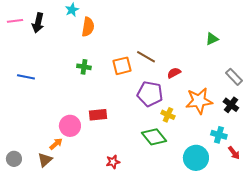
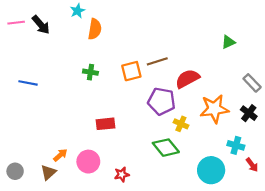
black arrow: (38, 23) -> (41, 25), turned -54
brown line: (146, 57) -> (157, 61), turned -48
red semicircle: (174, 73) -> (187, 79), size x1.6
pink circle: (70, 126) -> (88, 162), moved

